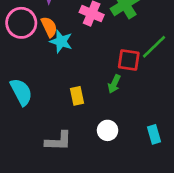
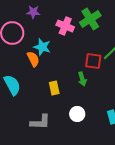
orange semicircle: (49, 27) -> (33, 59), moved
green arrow: (114, 84) -> (82, 79), turned -40

